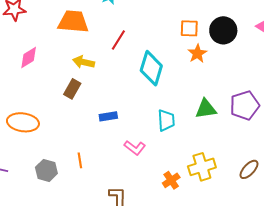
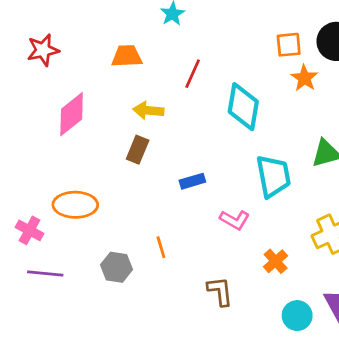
orange trapezoid: (73, 22) -> (127, 56), size x0.7
pink diamond: (29, 58) -> (72, 114), size x1.4
cyan trapezoid: (166, 120) -> (273, 176), size x1.4
orange cross: (171, 180) -> (276, 261), moved

